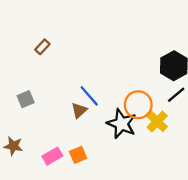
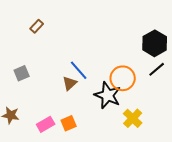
yellow cross: (157, 121) -> (133, 118), moved

